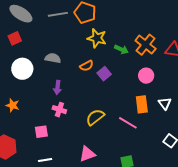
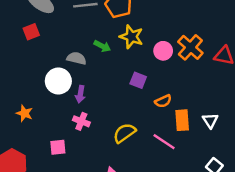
green arrow: (121, 49) -> (102, 46), moved
orange semicircle: (87, 66) -> (163, 101), moved
white circle: (22, 69) -> (58, 81), moved
purple square: (104, 74) -> (138, 80), turned -32
pink circle: (146, 76) -> (163, 51), moved

